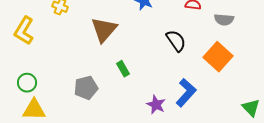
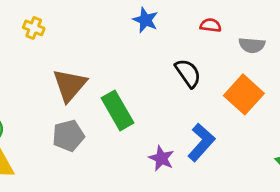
brown triangle: (104, 30) -> (70, 85), moved
green rectangle: (123, 69) -> (117, 110), size x1.8

